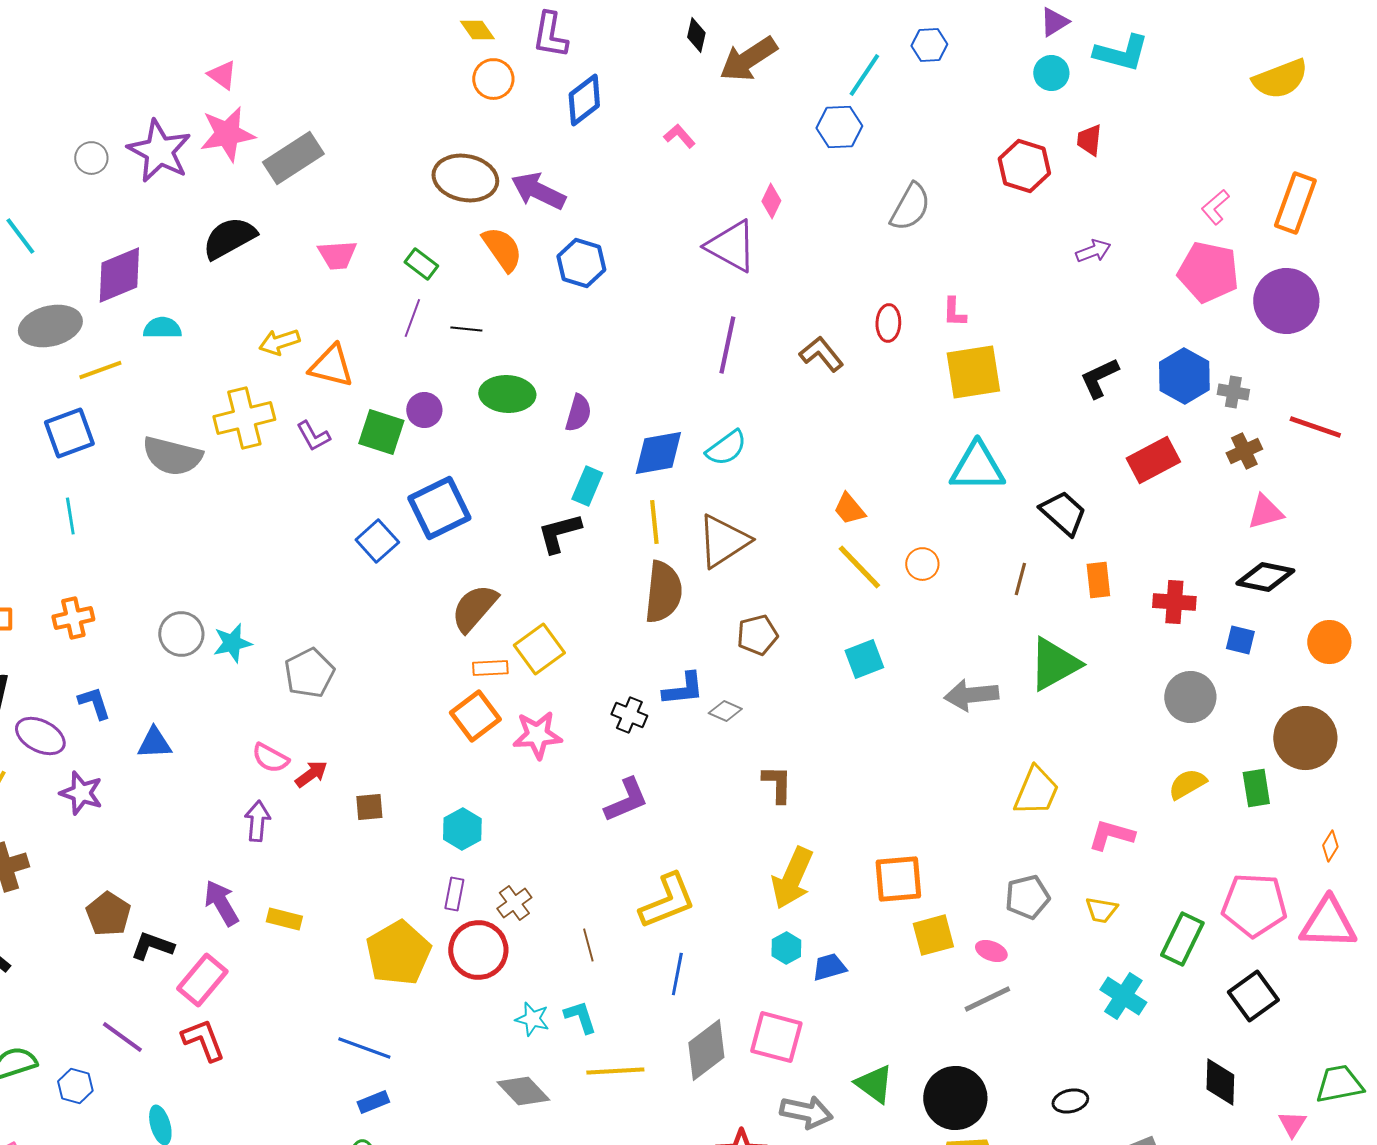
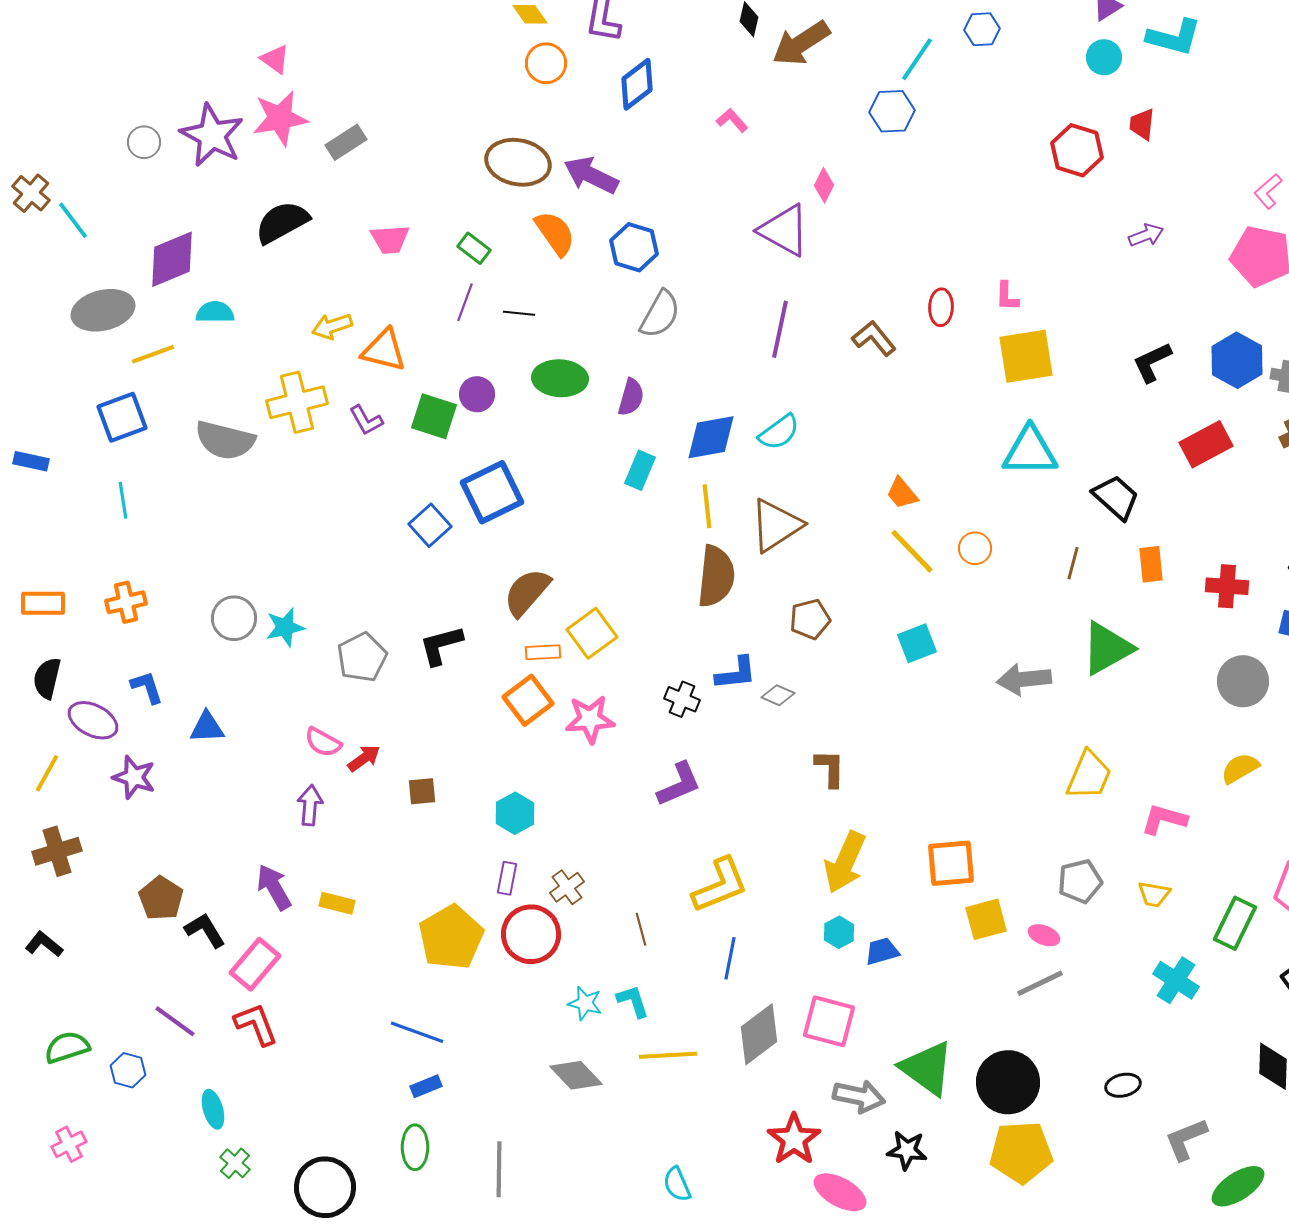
gray rectangle: (293, 158) -> (346, 142), size x0.7
gray semicircle: (910, 207) -> (660, 314), moved
black L-shape: (559, 533) -> (441, 645), moved
black L-shape: (152, 946) -> (205, 930), turned 39
green triangle: (874, 1084) -> (927, 1068), size x1.4

